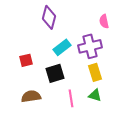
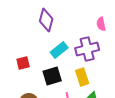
yellow rectangle: (95, 72) -> (82, 77), moved

